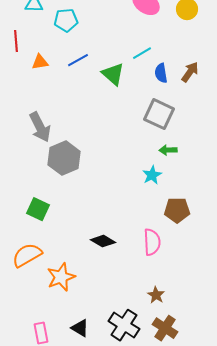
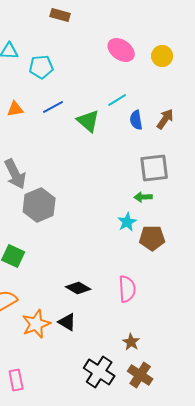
gray square: (159, 114) -> (154, 168), moved, turned -32
brown pentagon: (177, 210) -> (152, 238), moved
black triangle: (80, 328) -> (67, 322), moved

